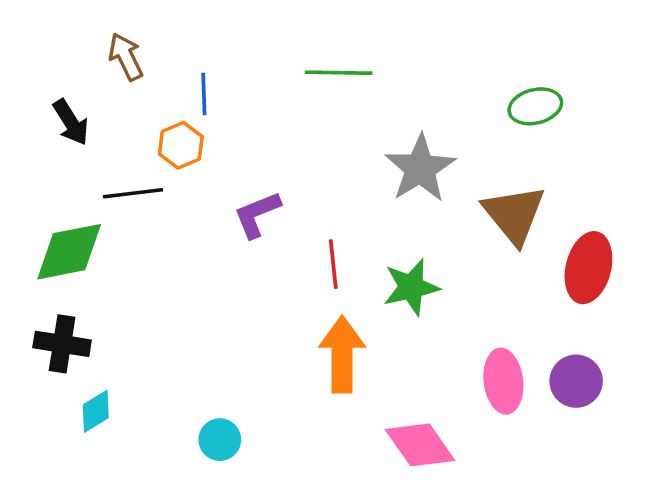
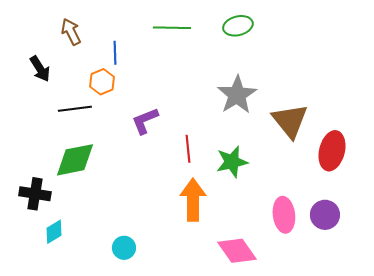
green line: (339, 73) -> (172, 28), moved
green ellipse: (535, 106) -> (238, 26), moved
green diamond: (69, 252) -> (75, 160), moved

